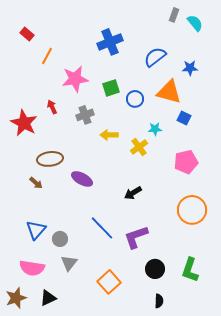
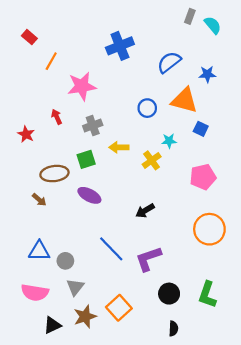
green square: (111, 88) -> (86, 159), moved
red star: (24, 123) -> (26, 134), size x0.6
blue triangle: (36, 230) -> (39, 251), turned 50
brown star: (16, 298) -> (85, 317), moved

